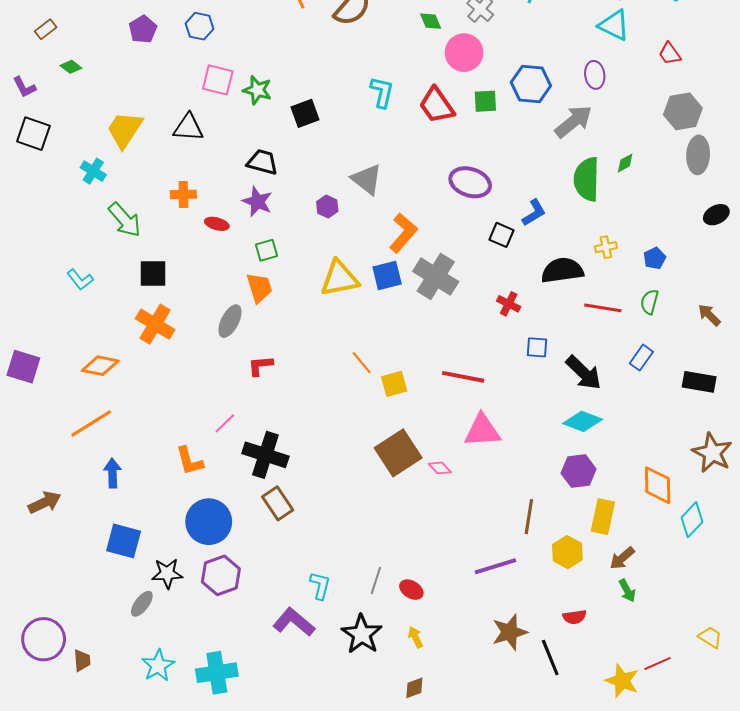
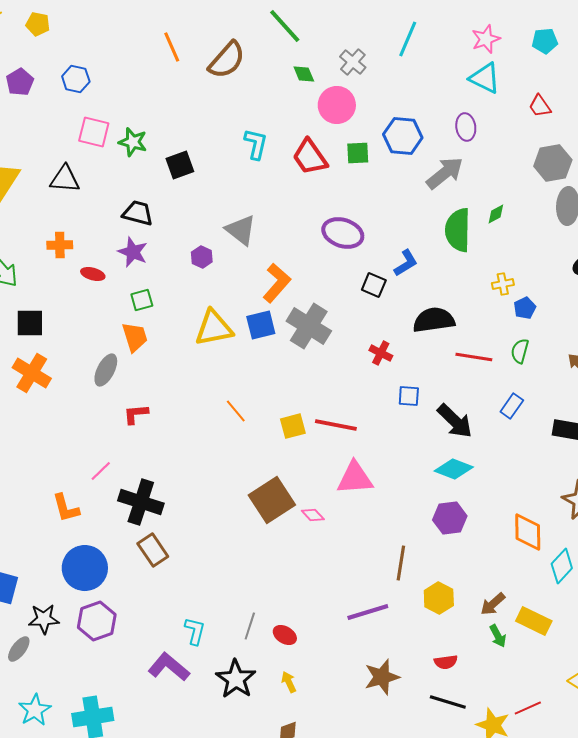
yellow cross: (606, 247) -> (503, 284), moved
yellow square: (394, 384) -> (293, 426), moved
yellow rectangle: (603, 517) -> (534, 621), moved, turned -76
black line: (550, 657) -> (448, 702), moved, turned -51

